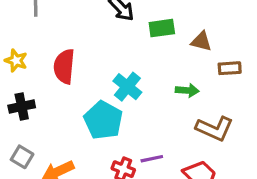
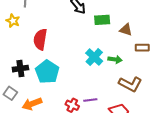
yellow star: (16, 61) -> (13, 21), moved
cyan cross: (127, 87) -> (94, 57), moved
black cross: (22, 106) -> (20, 69), moved
cyan pentagon: (103, 120) -> (47, 72), moved

